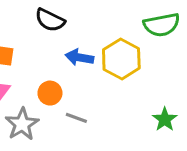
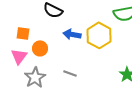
orange circle: (50, 93) -> (40, 48), moved

